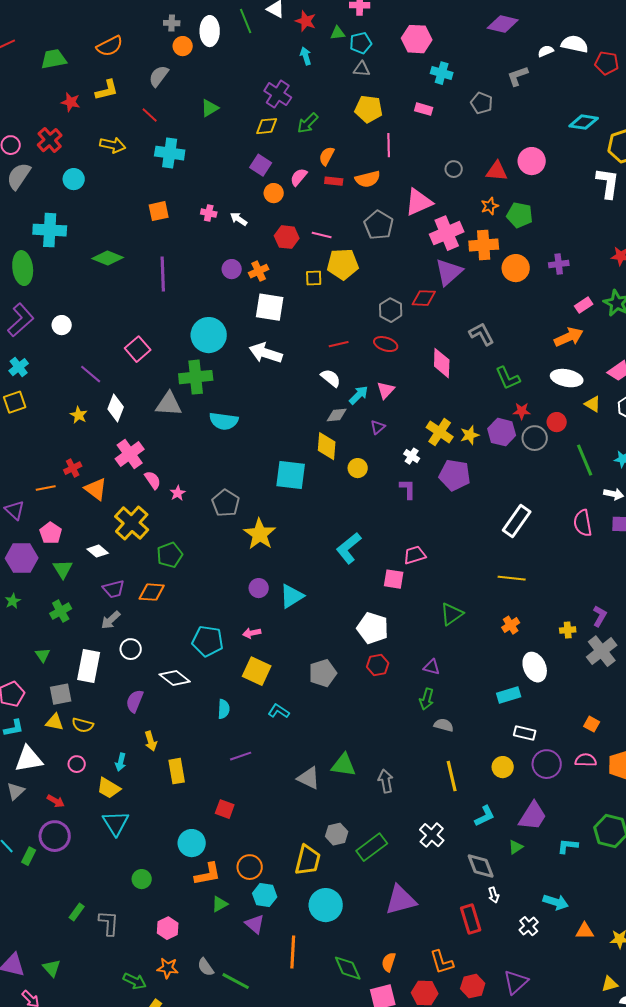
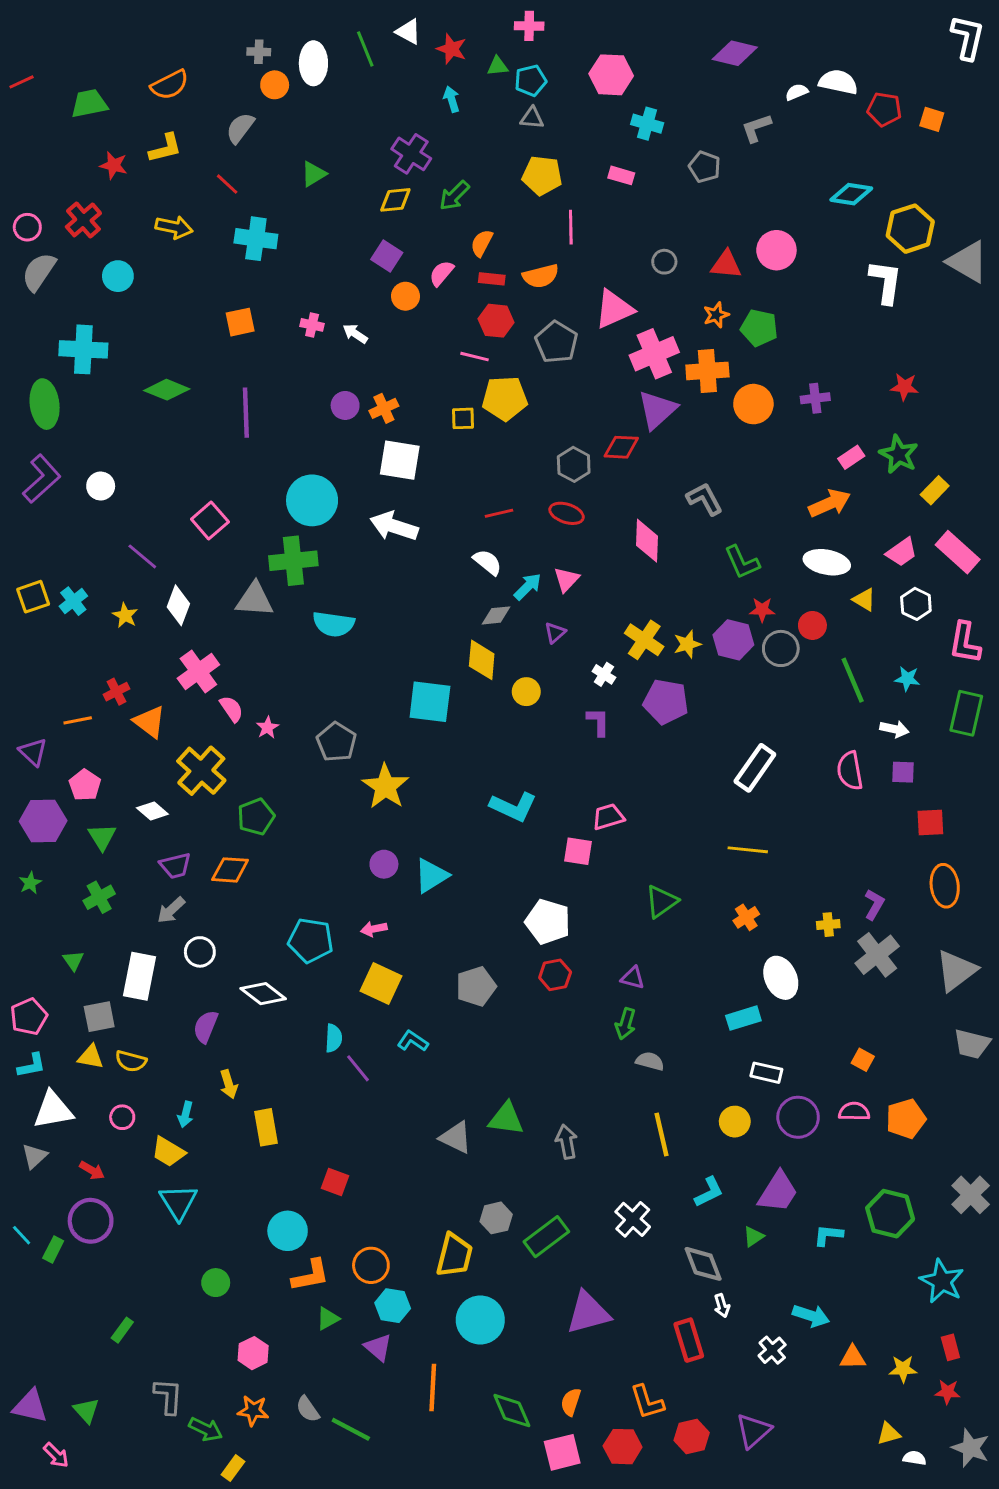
red hexagon: (287, 237) -> (496, 321), moved
cyan cross: (19, 367) -> (73, 601), moved
cyan L-shape: (349, 548) -> (513, 807), turned -116
purple line: (241, 756) -> (358, 1068), moved, turned 70
gray L-shape: (109, 923) -> (168, 1396), moved

